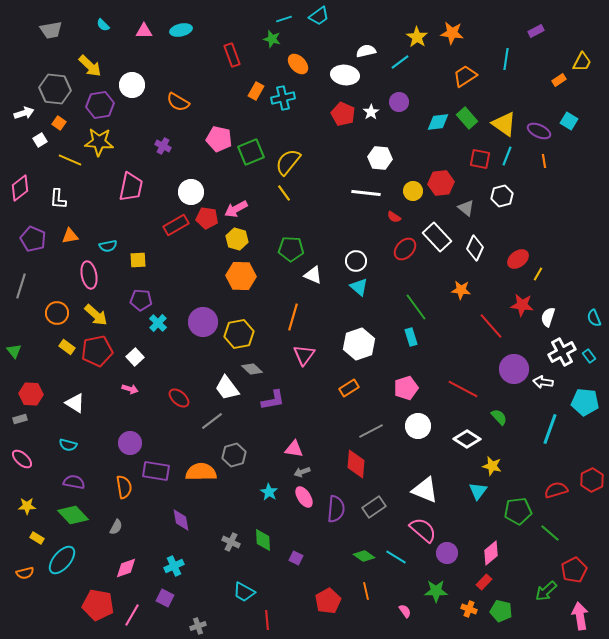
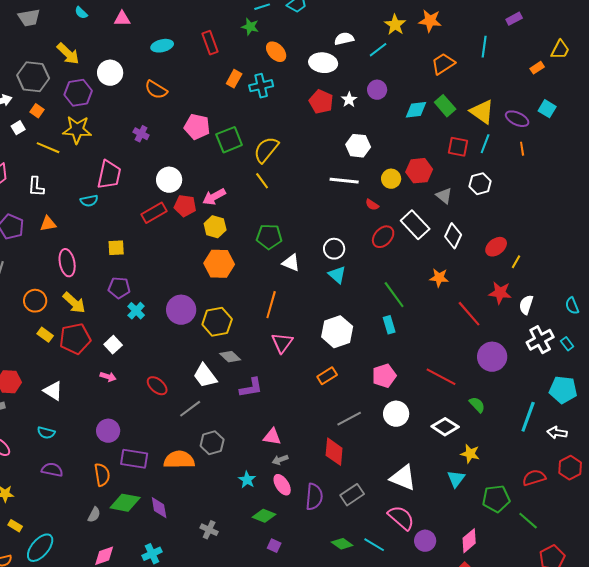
cyan ellipse: (181, 30) -> (162, 46), moved
cyan semicircle: (108, 246) -> (89, 201), moved
white arrow: (543, 382) -> (557, 433), moved
green diamond: (73, 515) -> (125, 503), moved, turned -36
green diamond: (263, 540) -> (264, 516), moved, turned -65

